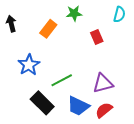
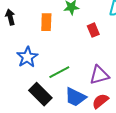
orange rectangle: (48, 29) -> (46, 22), turned -36

